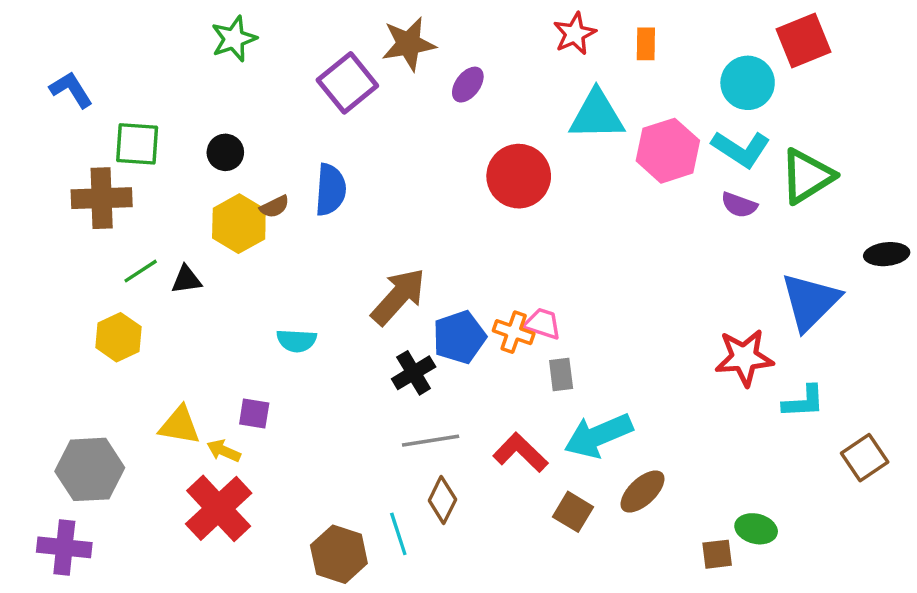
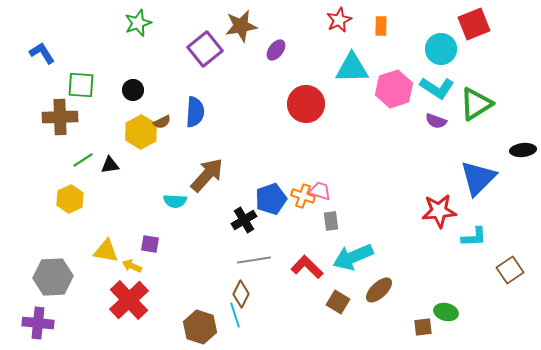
brown arrow: (398, 296) -> (207, 175), moved
brown diamond: (442, 500) -> (241, 294), moved

